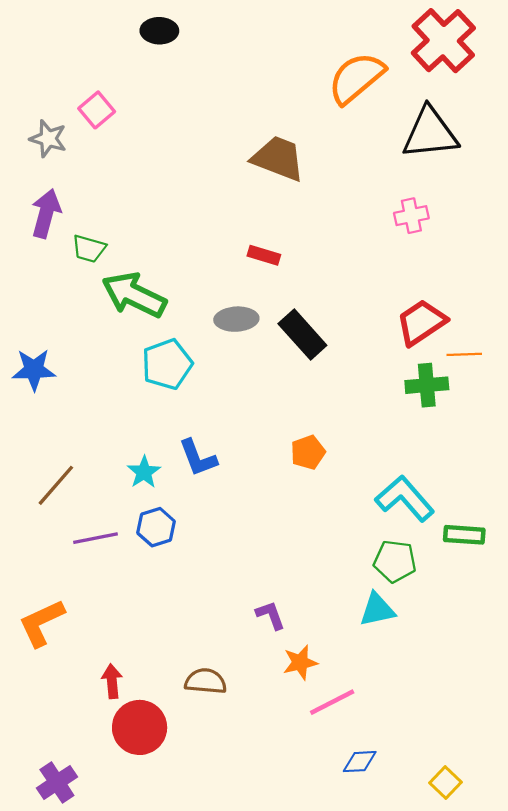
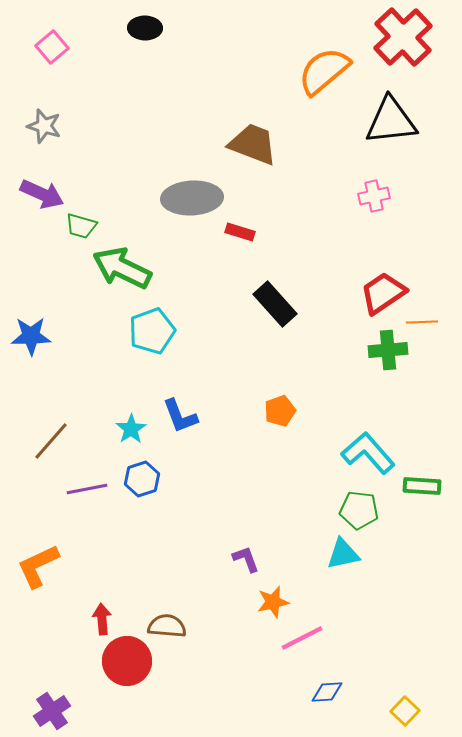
pink square: (97, 110) -> (52, 47), moved
purple arrow: (46, 213) -> (42, 194), turned 99
gray ellipse: (236, 319) -> (192, 198), moved, size x1.5
brown semicircle: (206, 681) -> (167, 626), moved

